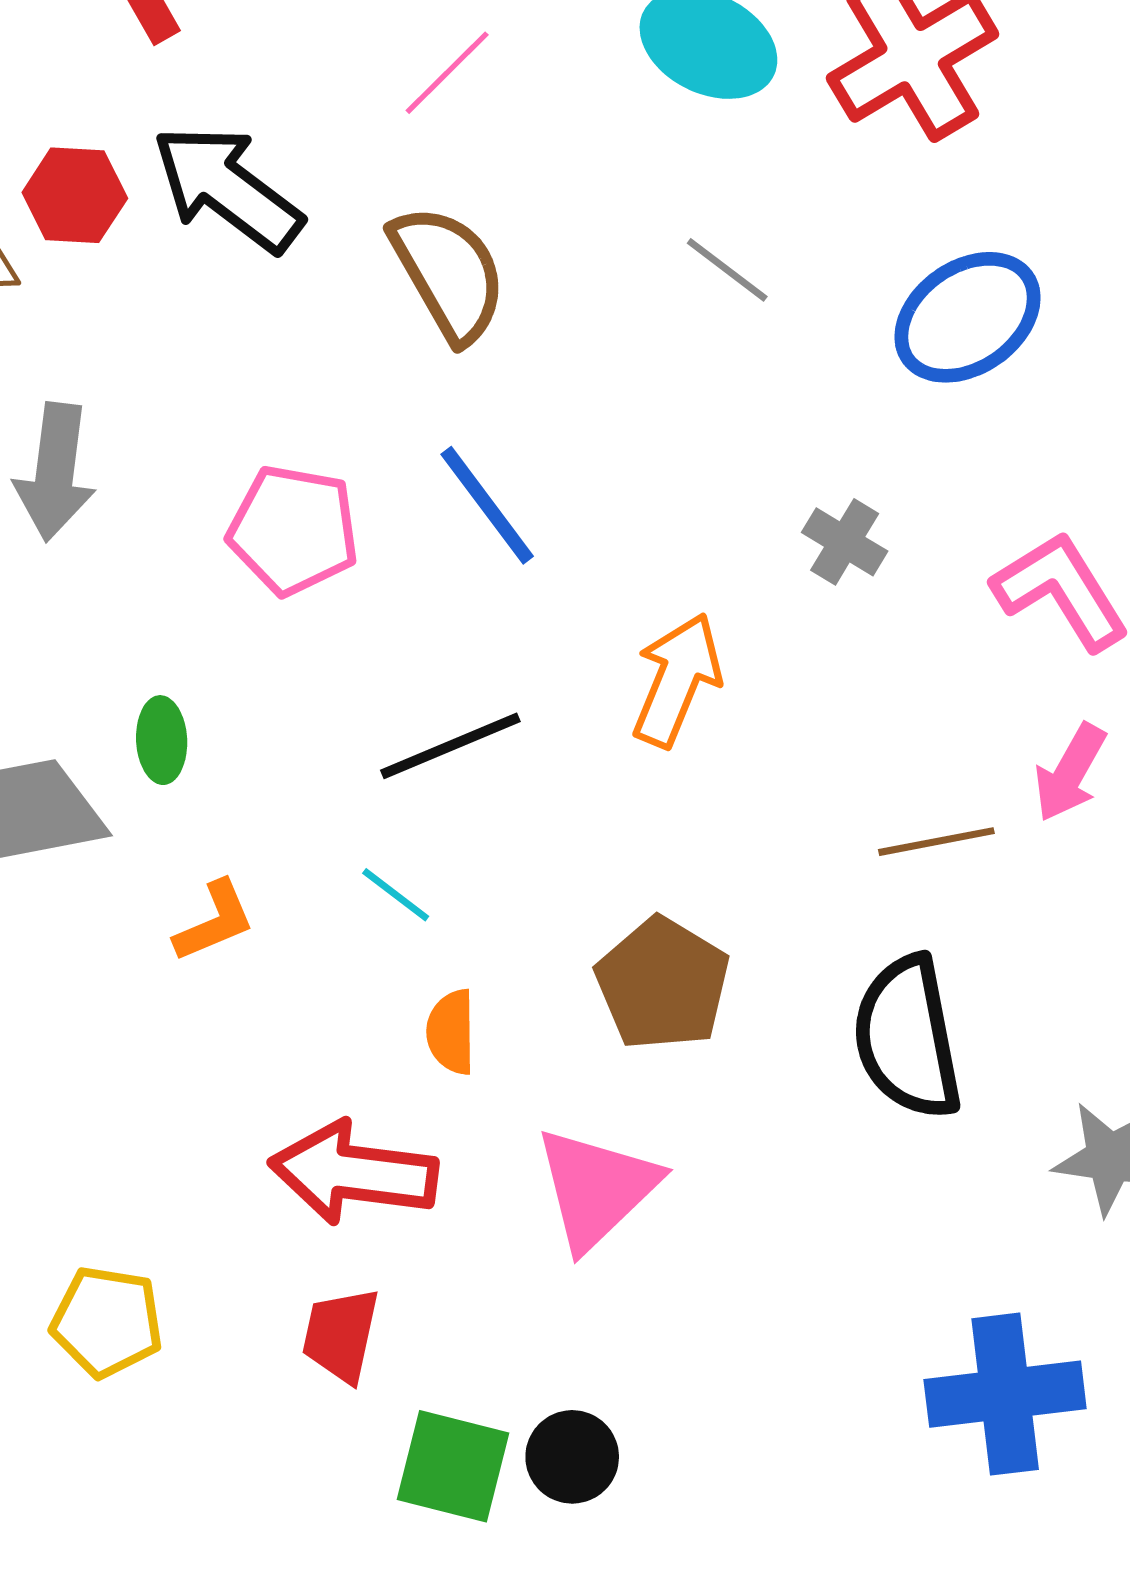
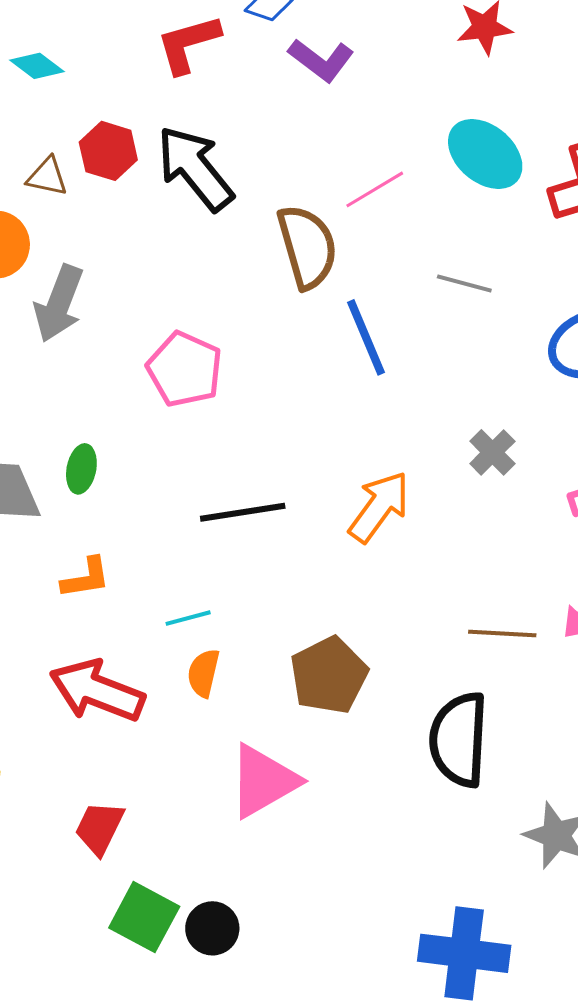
pink line: (447, 73) -> (375, 189), moved
gray line: (727, 270) -> (464, 284), turned -36
blue line: (487, 505) -> (366, 337), moved
cyan line: (396, 895) -> (188, 618), moved, turned -66
red arrow: (354, 1173) -> (97, 691), moved

